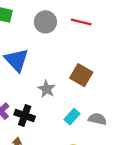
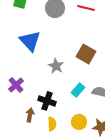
black cross: (25, 116) -> (47, 101), moved

